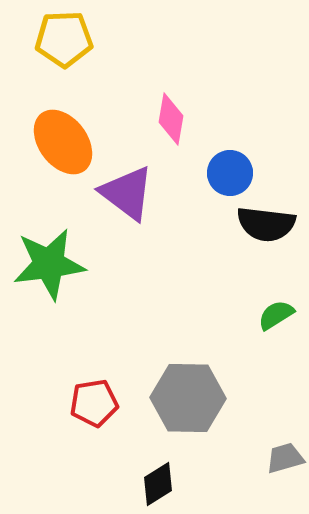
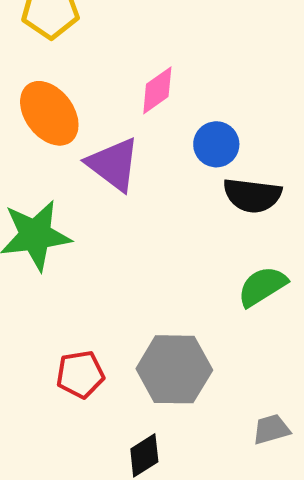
pink diamond: (171, 119) -> (157, 90), turned 45
green semicircle: (276, 315) -> (262, 286), size x1.4

